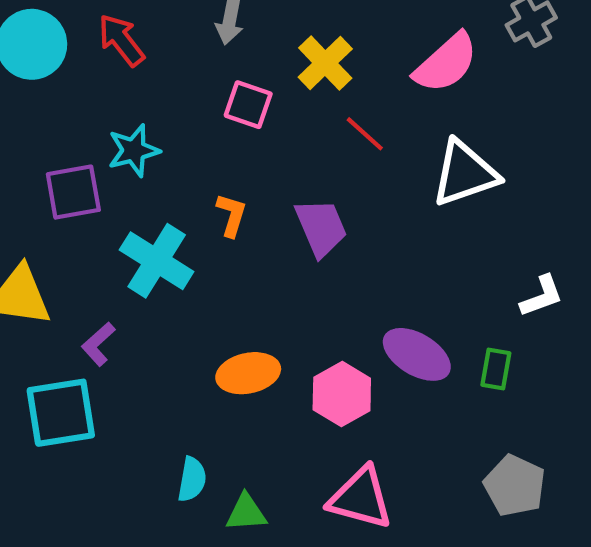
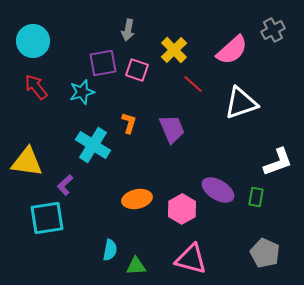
red arrow: (121, 40) -> (36, 87), moved
purple square: (73, 192) -> (103, 63), moved
white L-shape: (542, 296) -> (278, 162), size x1.4

